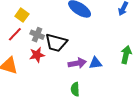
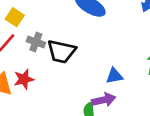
red star: (37, 55) -> (24, 79), moved
purple arrow: (77, 63) -> (104, 100), moved

